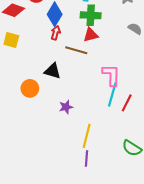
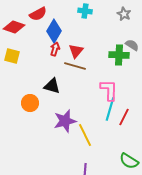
green cross: (91, 15) -> (119, 55), moved
red triangle: (91, 35) -> (76, 51), moved, turned -35
purple star: (66, 107) -> (65, 121), size x1.6
yellow line: (87, 136) -> (85, 135), moved, turned -40

